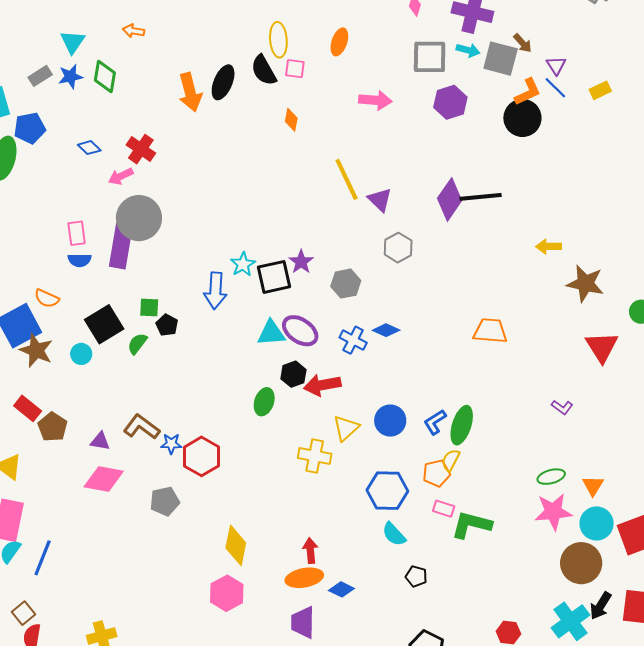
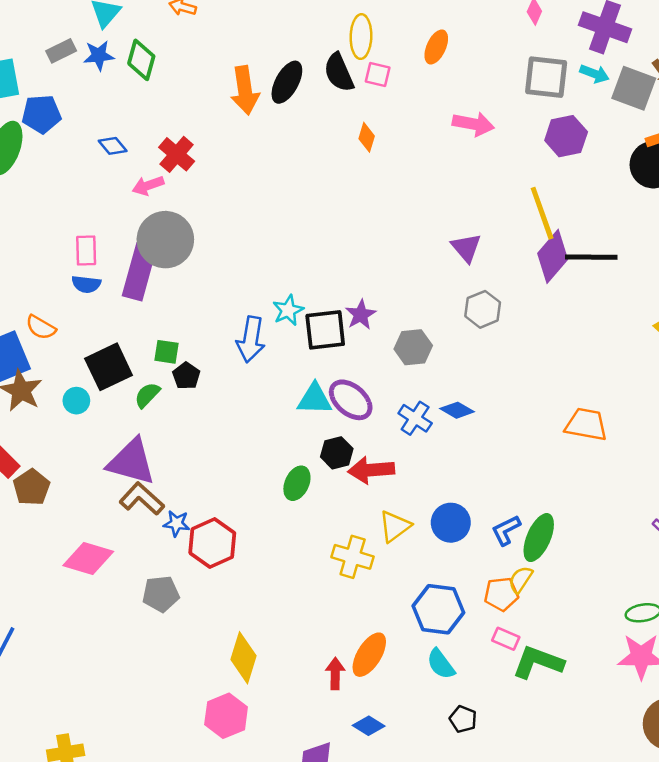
yellow line: (347, 179) -> (542, 213), moved
purple triangle: (100, 441) -> (131, 462), moved, size x2.0
orange ellipse: (304, 578) -> (369, 655), moved, turned -54

